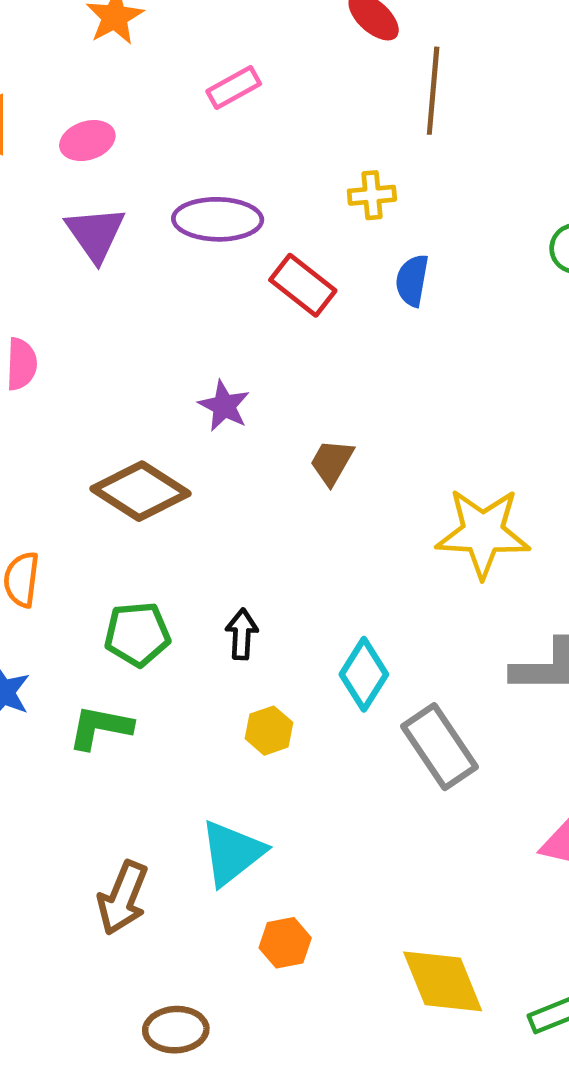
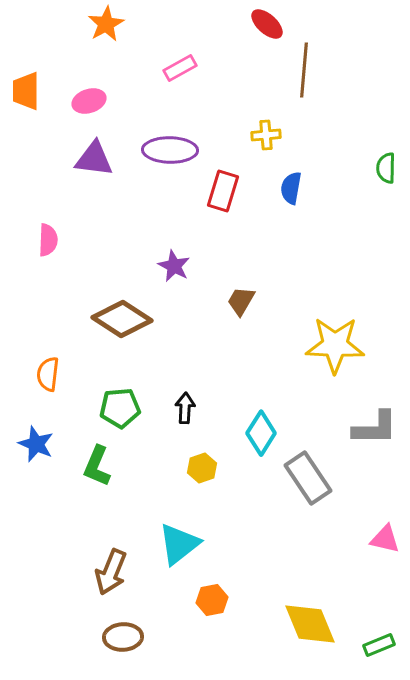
purple triangle: (95, 234) -> (94, 159), turned -48
red rectangle: (303, 285) -> (223, 191), turned 69
green L-shape: (100, 727) -> (97, 466), turned -78
brown ellipse: (176, 1030) -> (123, 637), moved

